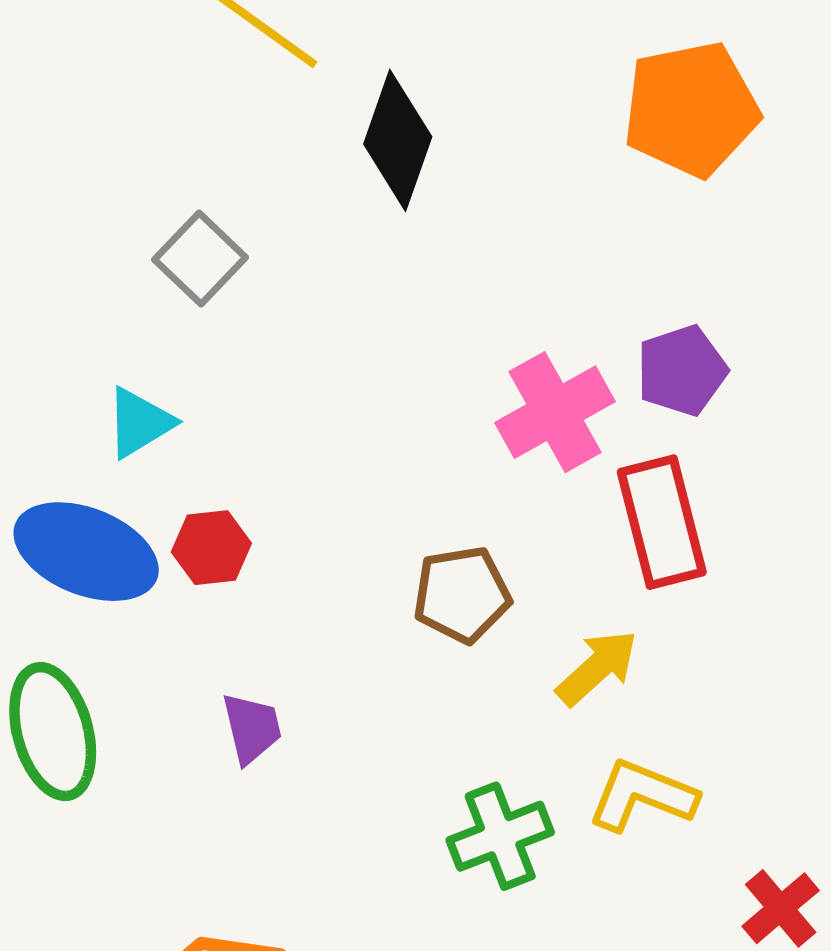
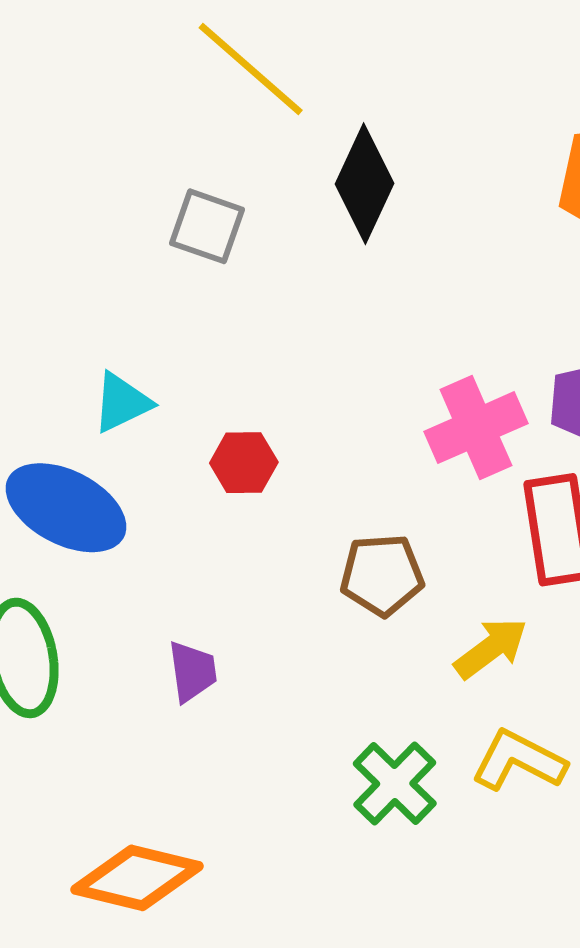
gray square: (200, 258) -> (207, 226), moved, turned -30
red hexagon: (211, 548) -> (244, 463), moved
green cross: (500, 836) -> (395, 784), turned -30

